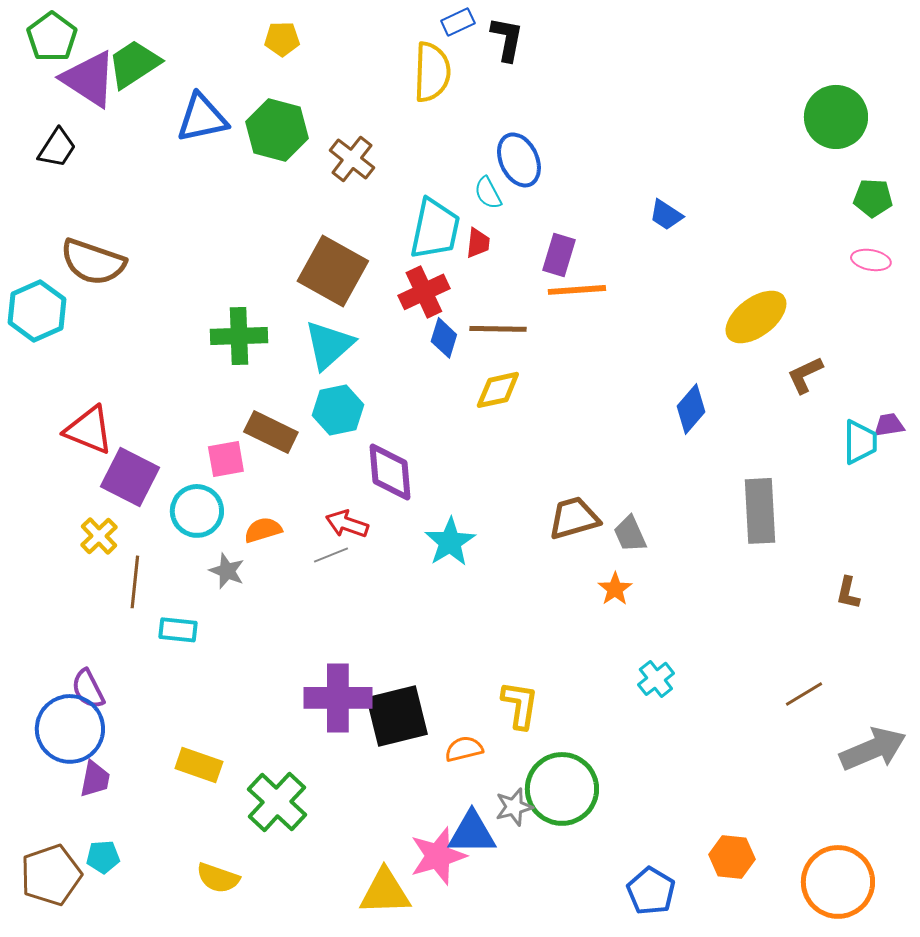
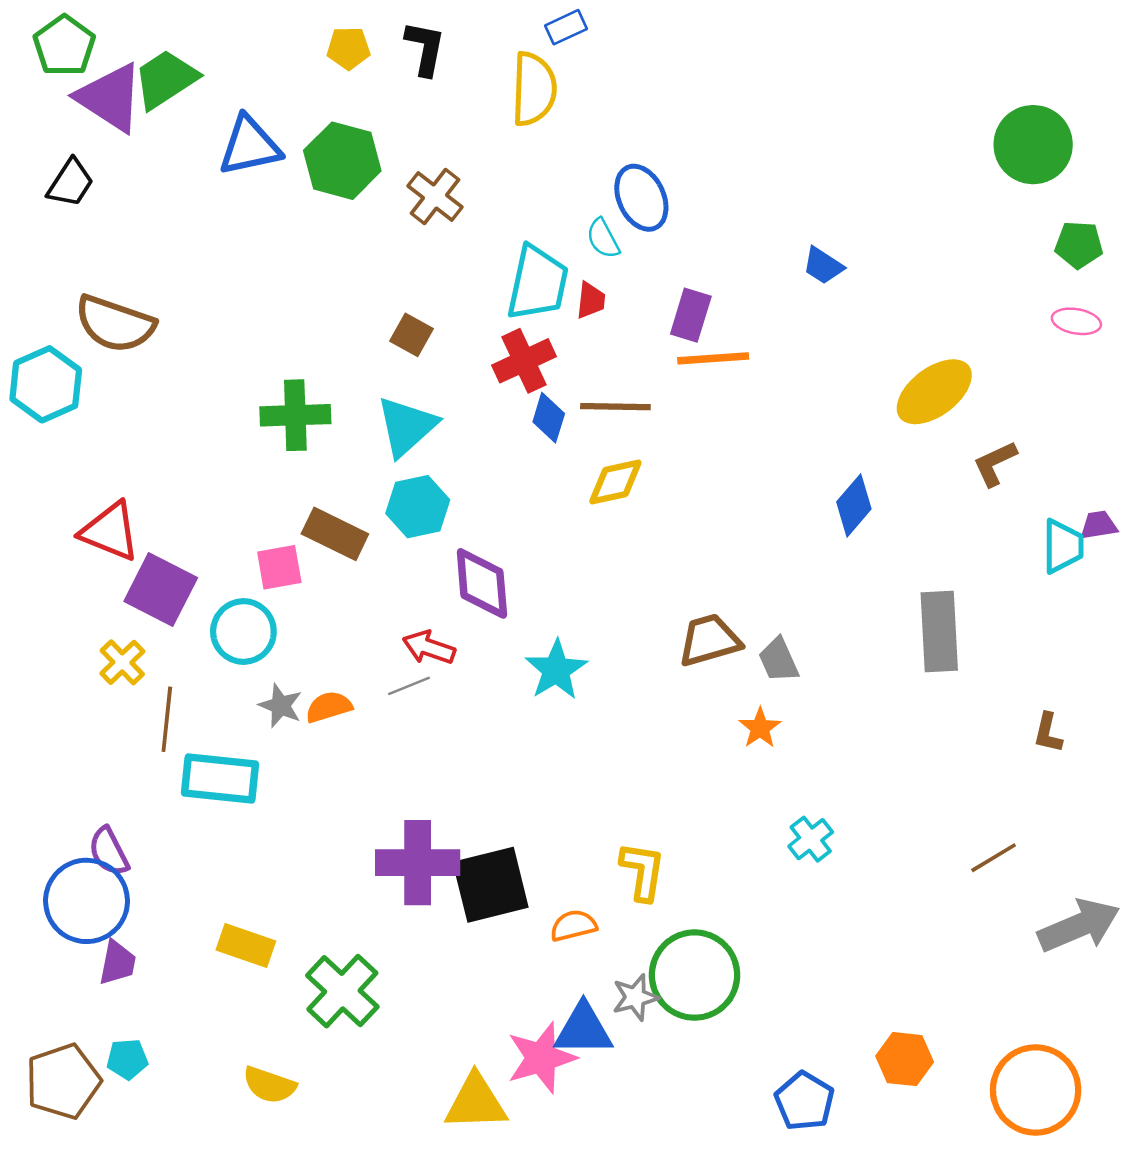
black L-shape: (507, 39) -> (425, 48), moved
brown square: (333, 271) -> (412, 335), size x0.5
orange semicircle: (263, 530) -> (329, 707), moved
cyan rectangle: (178, 630) -> (220, 779), size x1.6

